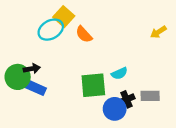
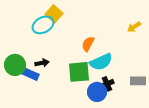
orange semicircle: (84, 34) -> (88, 44), moved, turned 70
black arrow: (32, 69) -> (42, 63), moved
cyan semicircle: (119, 73) -> (101, 62), size x1.6
gray rectangle: (150, 96) -> (138, 81), moved

